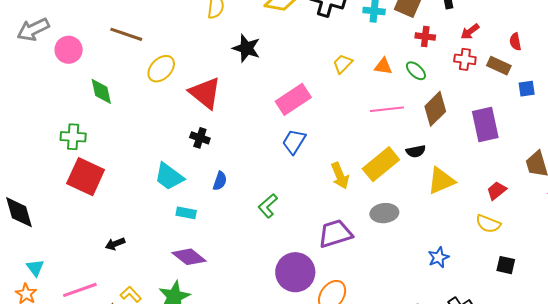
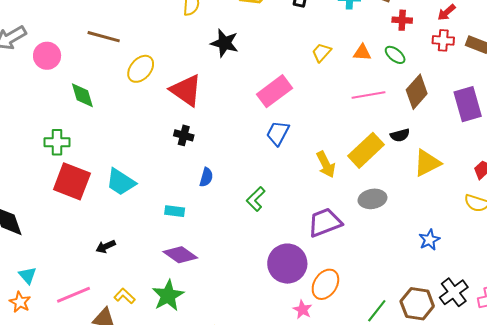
cyan trapezoid: (169, 176) -> (121, 182), moved

